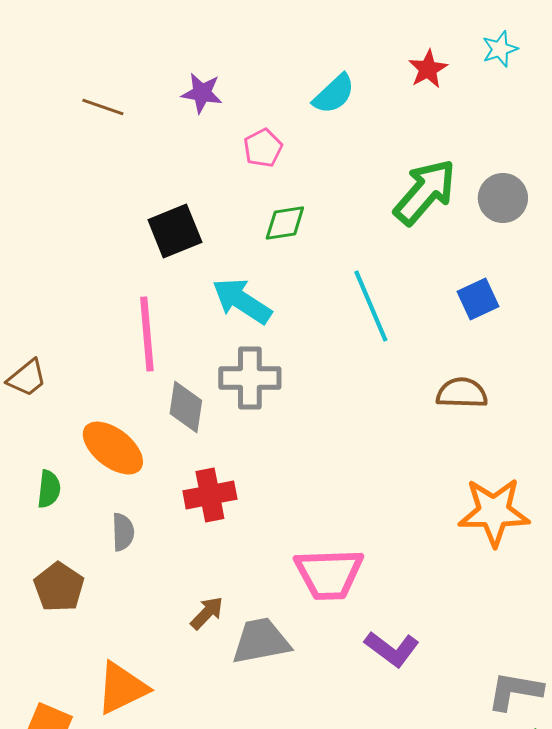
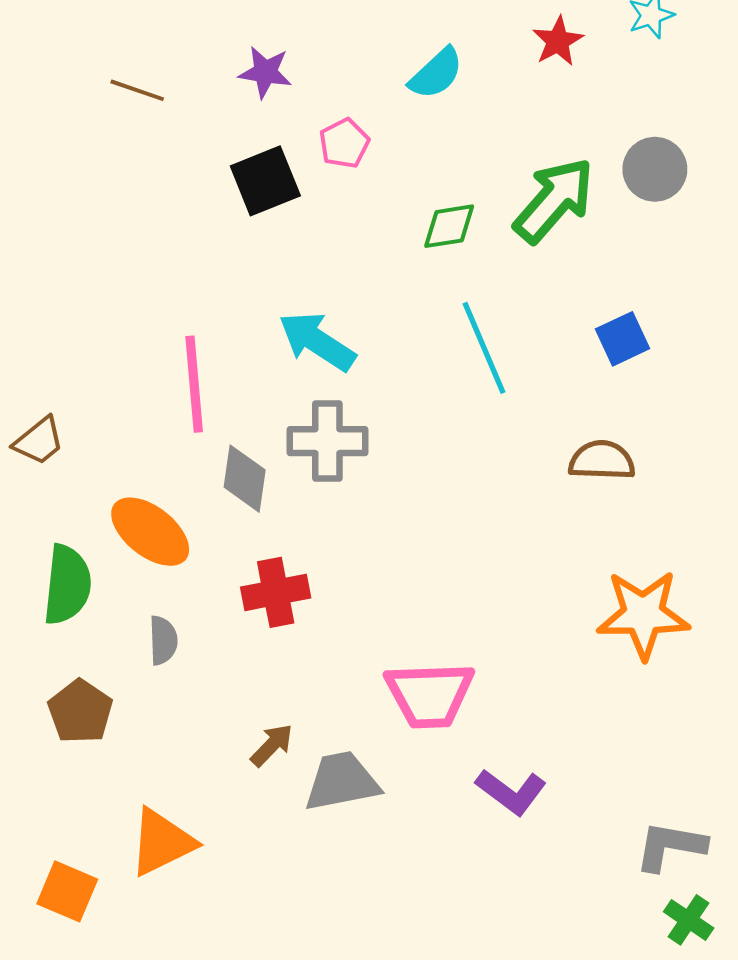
gray circle: (503, 198) -> (655, 169), moved
green diamond: (285, 223) -> (449, 226), moved
black square: (175, 231) -> (265, 181), moved
green semicircle: (49, 489) -> (67, 585), size x1.6

